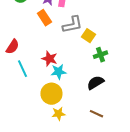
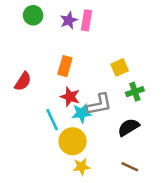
orange rectangle: (44, 18) -> (65, 66), moved, turned 49
gray L-shape: (72, 25) -> (99, 104), moved
yellow square: (88, 36) -> (120, 67), turned 32
cyan line: (22, 69) -> (52, 120), moved

